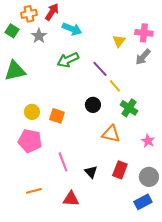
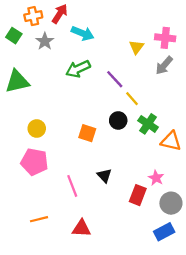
black circle: (93, 105) -> (118, 120), moved
orange square: (57, 116) -> (87, 133), moved
orange triangle: (111, 134) -> (171, 141), moved
pink star: (148, 141) -> (156, 178), moved
black triangle: (91, 172) -> (104, 176), moved

